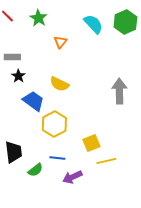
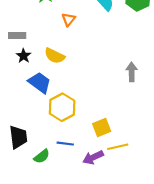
yellow semicircle: (59, 84) -> (55, 56), moved
gray arrow: (119, 91) -> (132, 72), size x0.7
purple arrow: (72, 177) -> (93, 157), moved

